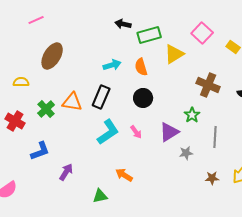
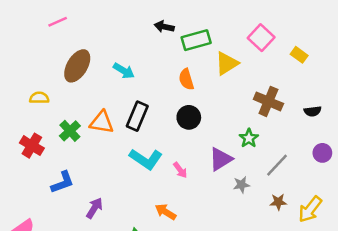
cyan arrow: (112, 65) -> (124, 71), moved, turned 48
cyan L-shape: (108, 132) -> (146, 159), turned 68
pink arrow: (136, 132) -> (180, 170), moved
gray line: (215, 137) -> (277, 165), turned 40
brown star: (212, 178) -> (278, 202), moved

